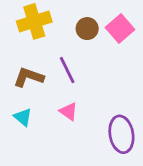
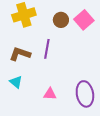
purple line: (67, 70) -> (47, 49), turned 36
pink triangle: (69, 111) -> (50, 94), moved, turned -32

